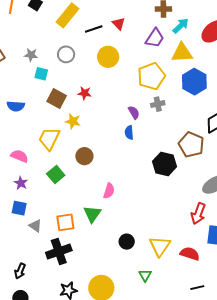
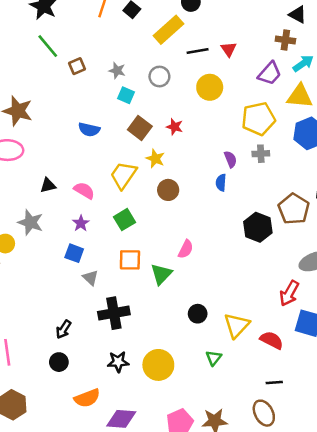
brown circle: (84, 156) -> (168, 190), moved
orange square: (65, 222) -> (130, 260), moved

